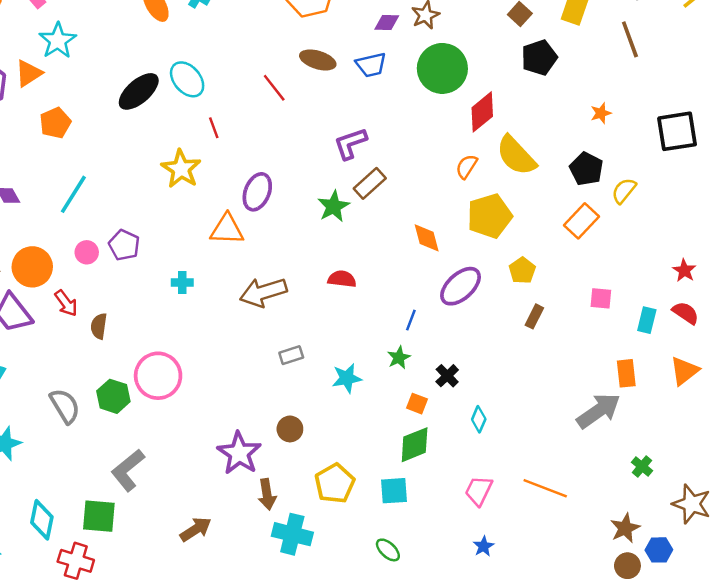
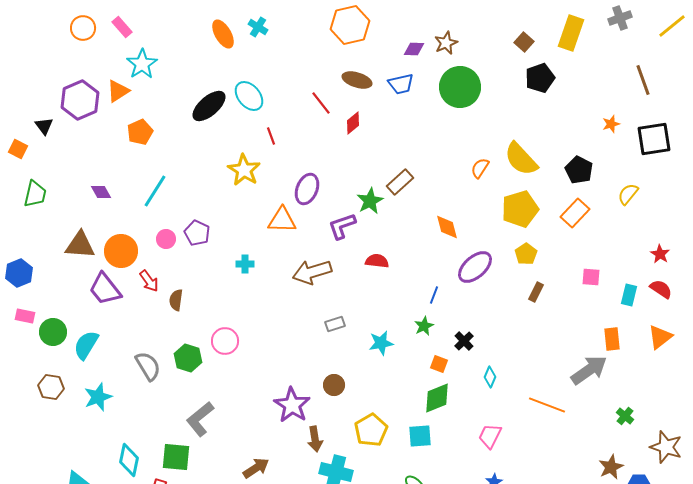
brown line: (630, 39) -> (643, 80), moved
red diamond: (482, 112) -> (353, 123), moved, size x0.7
orange star: (601, 113) -> (611, 124), moved
purple L-shape: (350, 143) -> (342, 226), moved
yellow semicircle: (624, 191) -> (628, 194), moved
yellow pentagon: (490, 216) -> (520, 209), moved
pink circle: (158, 376) -> (225, 341), size x0.7
orange line: (545, 488) -> (547, 405), moved

